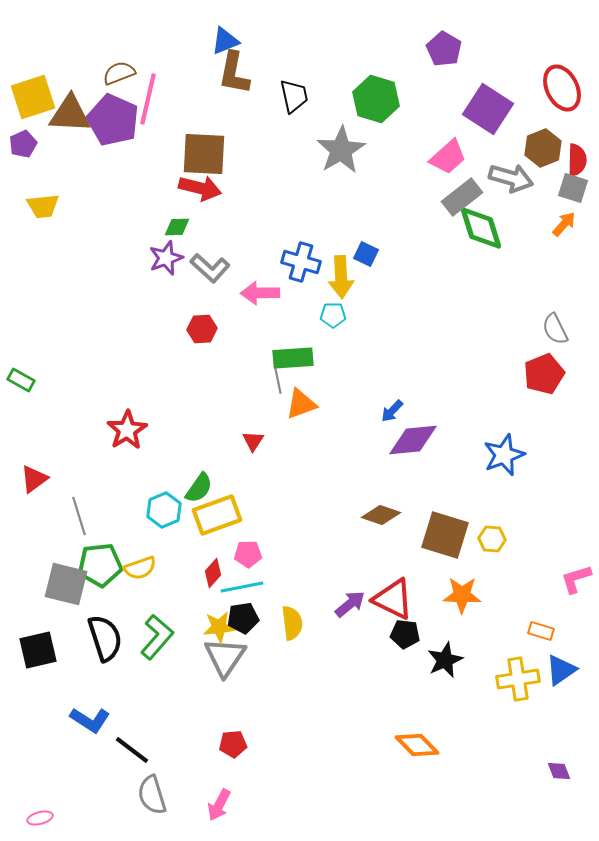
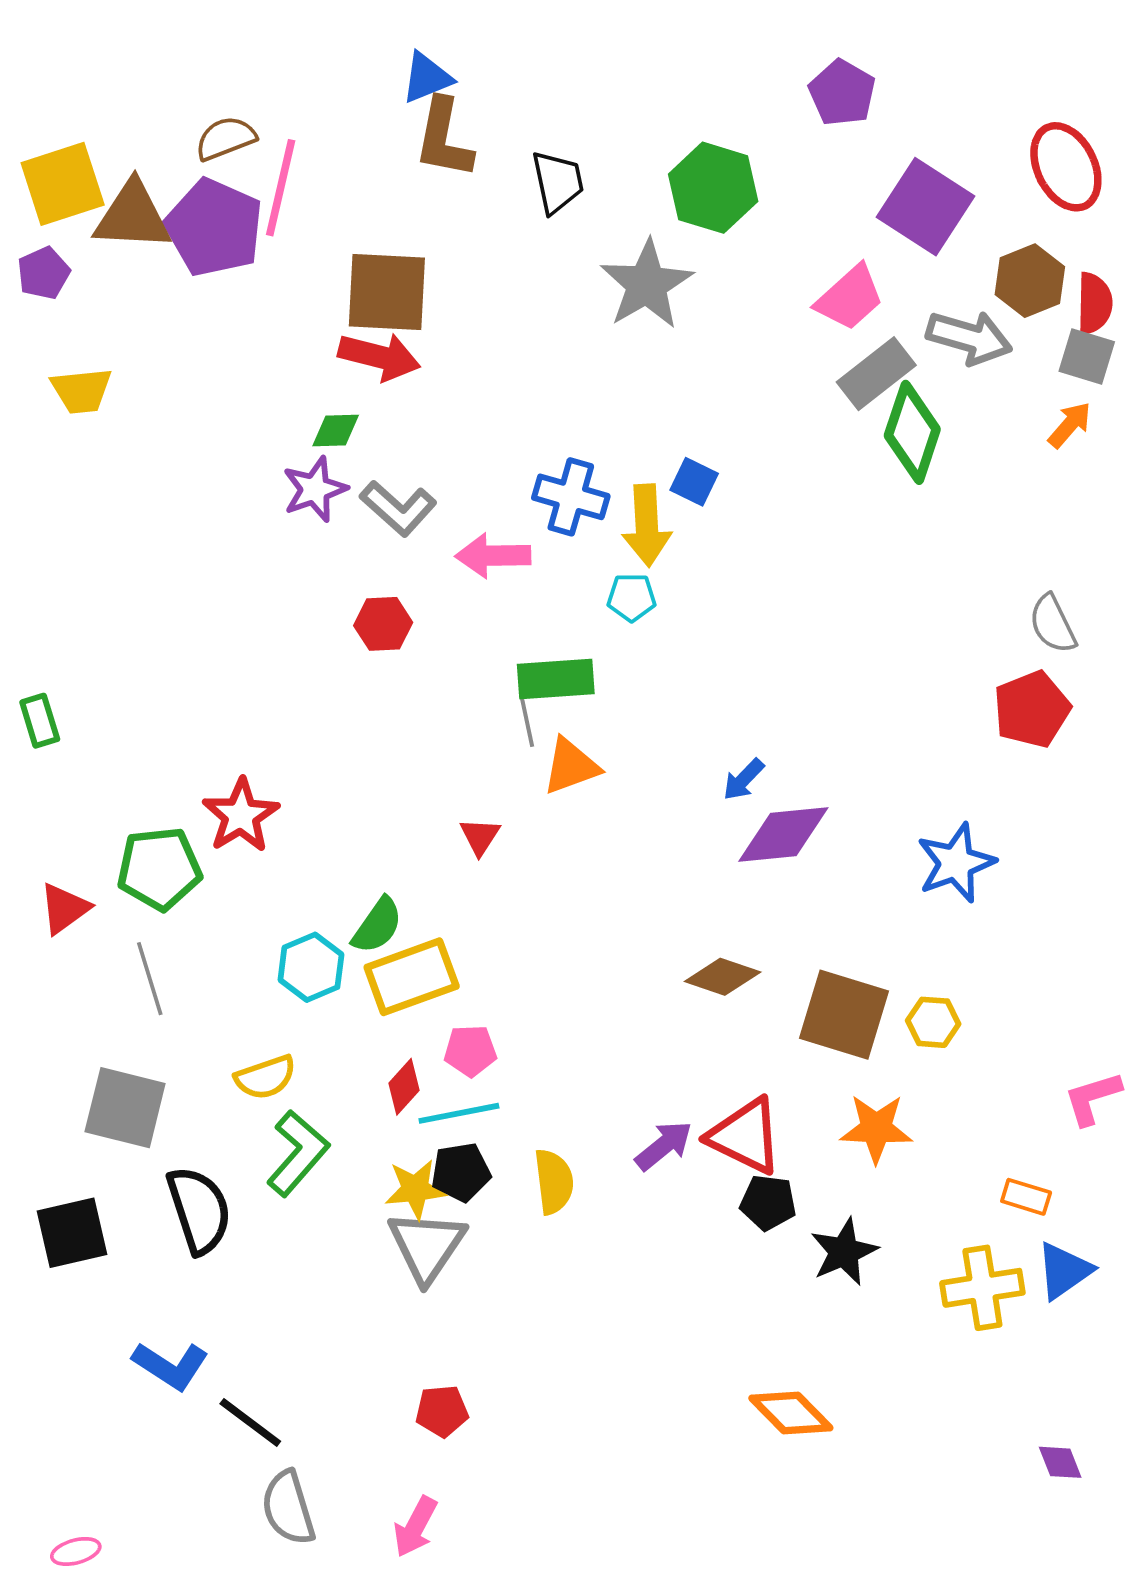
green diamond: (481, 228) -> (912, 432), turned 36
green rectangle: (21, 380) -> (40, 721), turned 44
green pentagon: (100, 565) -> (159, 869), moved
green L-shape: (157, 637) -> (298, 1153), moved

